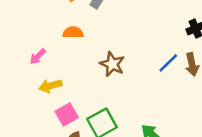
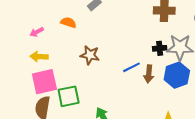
brown star: (112, 64) -> (90, 55), turned -30
pink square: (67, 115) -> (44, 82), size x1.5

